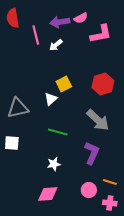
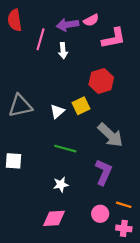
pink line: (36, 35) -> (41, 39), turned 30
white arrow: (56, 45) -> (63, 51), turned -56
yellow square: (64, 84) -> (81, 106), moved
red hexagon: (103, 84) -> (101, 81), moved
gray triangle: (18, 108) -> (20, 106), moved

